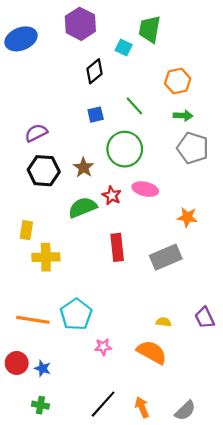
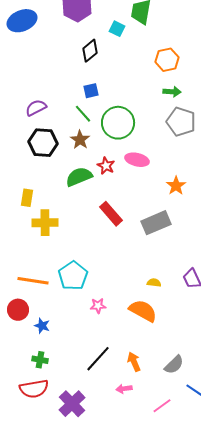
green line: (134, 106) -> (83, 114), moved
orange star: (187, 217) -> (176, 186), turned 30
red rectangle: (117, 247) -> (111, 214), turned -35
red circle: (17, 363) -> (18, 310), moved

